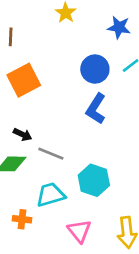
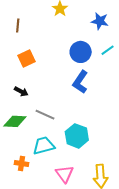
orange square: (24, 80) -> (26, 58), size x0.7
black arrow: (22, 134) -> (21, 91), moved

